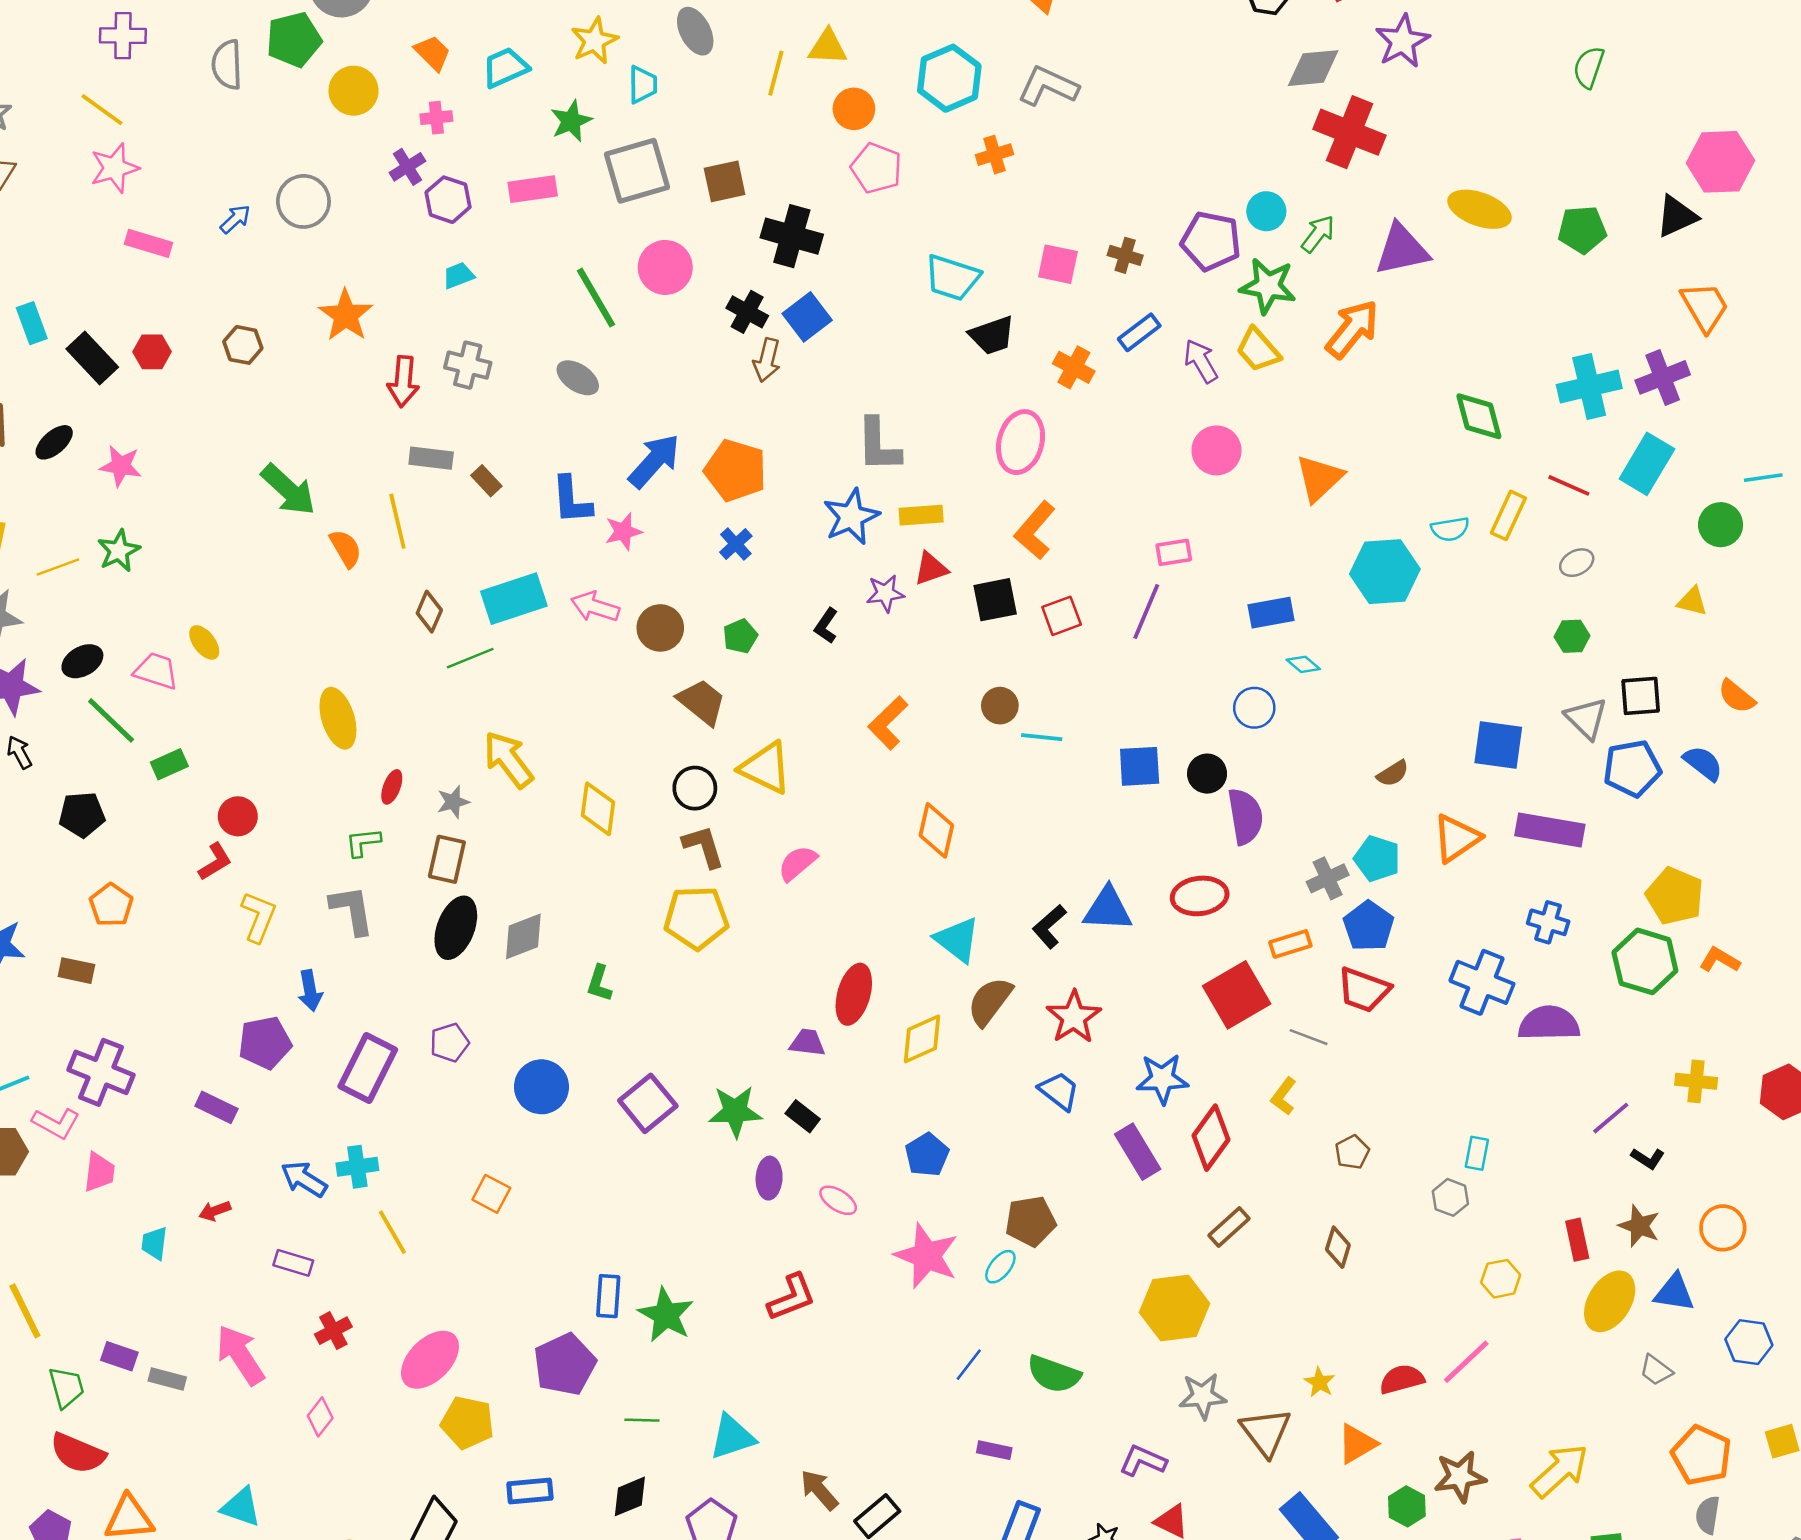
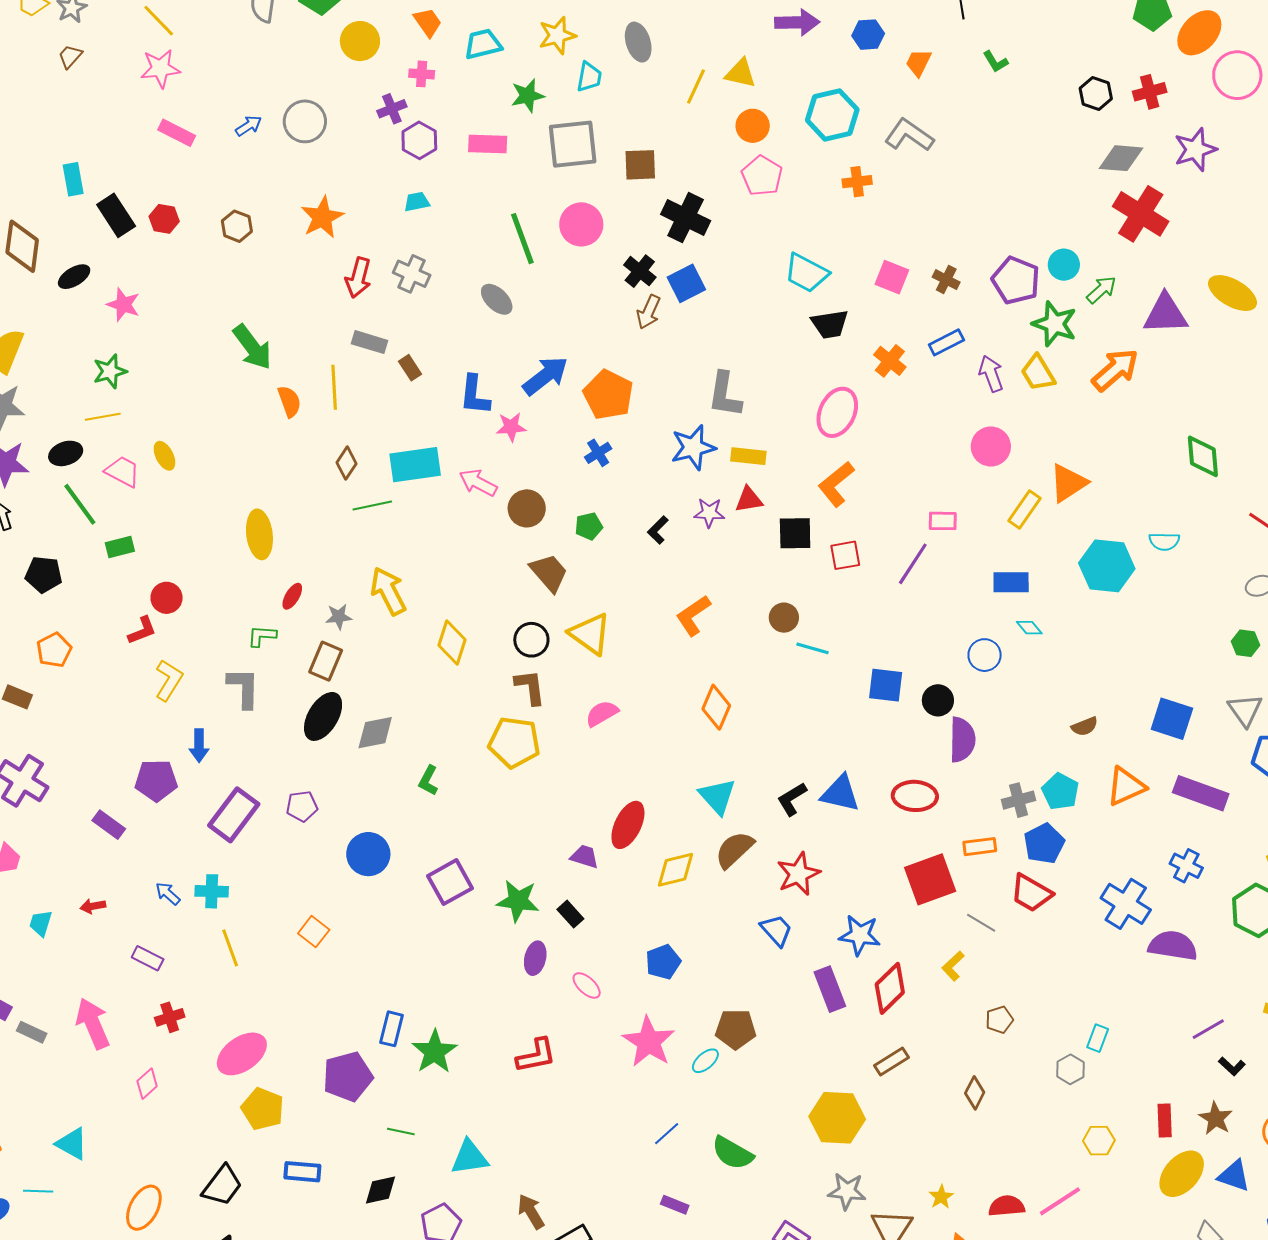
yellow rectangle: (1508, 515) -> (1025, 509), moved
yellow line: (58, 567) -> (103, 417), moved
blue arrow: (304, 1179) -> (168, 894), size x0.7

